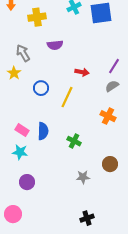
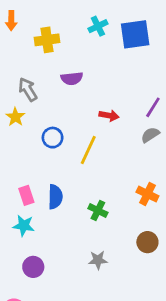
orange cross: (108, 116) -> (147, 194), moved
pink rectangle: (22, 130) -> (26, 195), turned 40
gray star: (83, 177) -> (98, 260), moved

